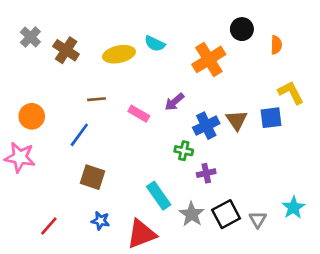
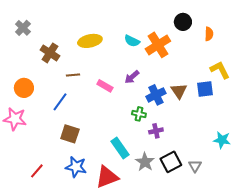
cyan semicircle: (155, 44) -> (132, 41), moved
brown cross: (66, 50) -> (50, 53), moved
cyan star: (293, 208) -> (222, 140), moved, turned -30
blue star: (100, 221) -> (76, 167), size x1.5

